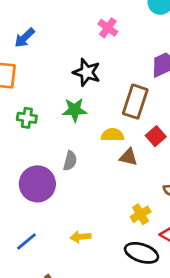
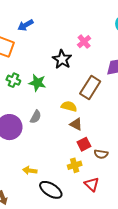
pink cross: (108, 28) -> (84, 42), moved
green star: (75, 110) -> (37, 83), moved
red square: (156, 136) -> (84, 144), moved
black ellipse: (142, 253) -> (51, 190), moved

